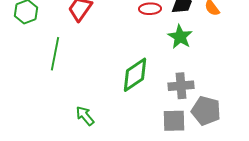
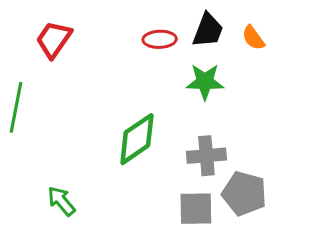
green star: (180, 37) -> (205, 82), turned -30

